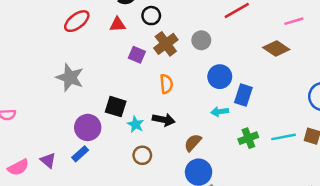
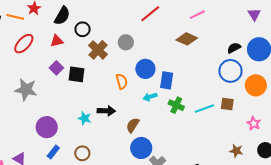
purple square: (137, 55) -> (56, 68), moved, turned 32
orange semicircle: (166, 84) -> (122, 81), moved
black square: (116, 107) -> (77, 74), moved
green cross: (248, 138) -> (176, 105), moved, turned -35
blue rectangle: (80, 154) -> (53, 152), moved
brown circle: (142, 155) -> (82, 153), moved

